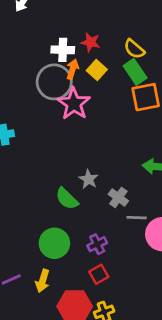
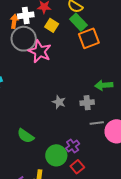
orange arrow: (72, 69) -> (14, 21), moved
gray cross: (118, 197) -> (87, 103), moved, turned -32
green semicircle: (67, 199) -> (26, 136), moved
green circle: (54, 243) -> (56, 155), moved

